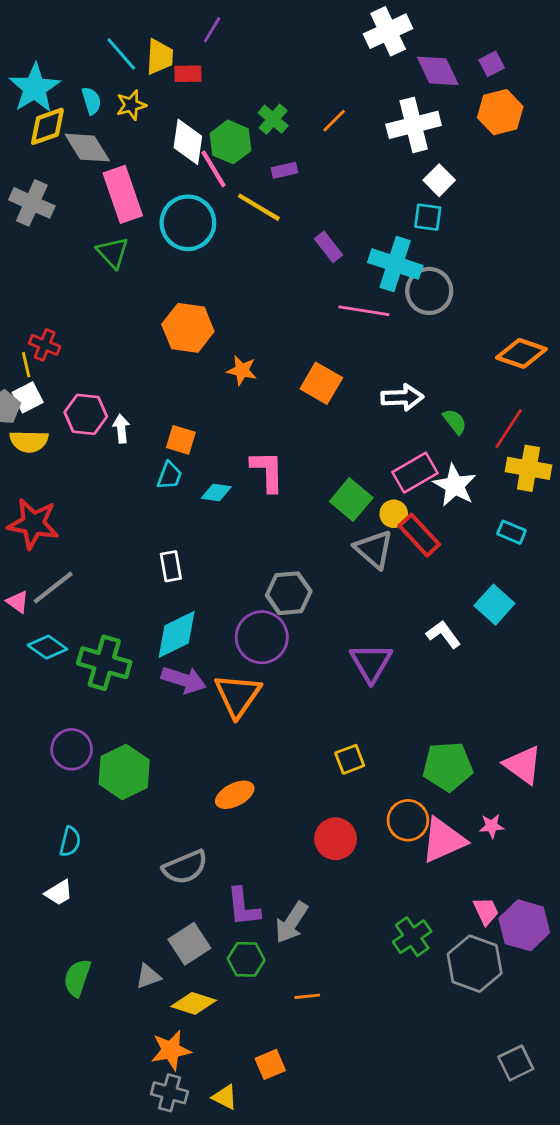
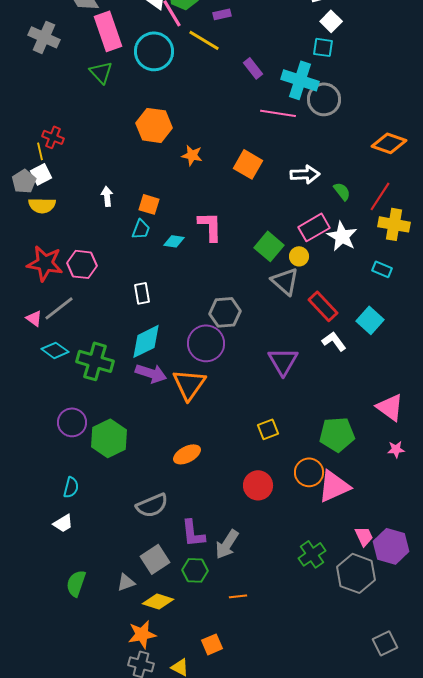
pink hexagon: (86, 414) -> (82, 264), moved
red rectangle: (419, 535) -> (323, 306), moved
pink triangle: (523, 765) -> (390, 407), moved
pink star: (492, 826) -> (396, 449), moved

